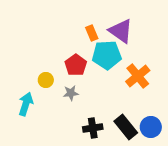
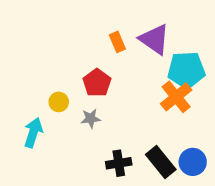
cyan pentagon: (107, 55) -> (186, 70), moved

